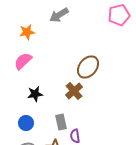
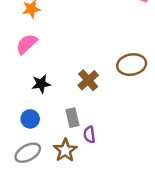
brown ellipse: (88, 67) -> (132, 65), moved, turned 40

